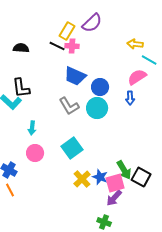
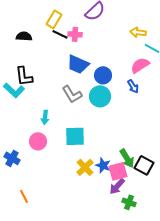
yellow rectangle: (67, 31) -> (54, 19), moved
blue arrow: (130, 98) -> (133, 86), turned -32
cyan arrow: (32, 128) -> (45, 117), moved
cyan square: (72, 148) -> (75, 136), turned 35
orange line: (10, 190) -> (24, 196), moved
green cross: (104, 222) -> (129, 202), moved

